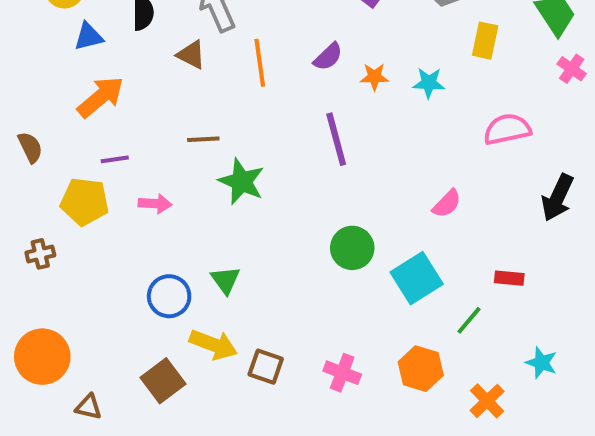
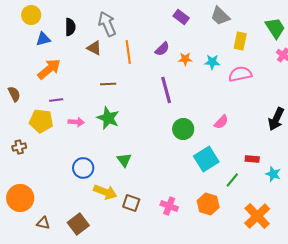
pink semicircle: (507, 129) -> (240, 74), moved
brown line: (203, 139) -> (108, 84), moved
green star: (242, 181) -> (108, 118), moved
green circle: (352, 248) -> (183, 129), moved
green triangle: (225, 280) -> (124, 160), moved
cyan star: (541, 363) -> (273, 174), moved
brown square: (163, 381) -> (78, 224), moved
orange cross: (487, 401) -> (257, 216), moved, size x1.5

